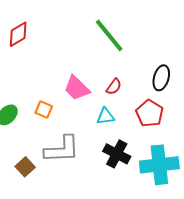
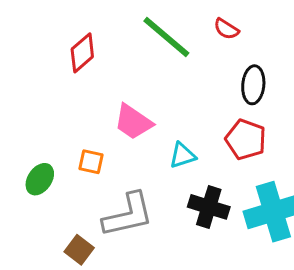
red diamond: (18, 34) -> (82, 53), moved
red semicircle: (114, 87) -> (226, 29), moved, turned 96

